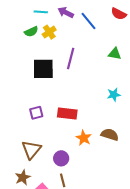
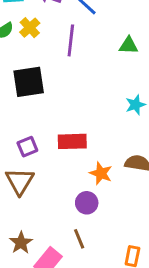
purple line: (71, 59) -> (71, 40), moved
brown triangle: (31, 150) -> (20, 181), moved
purple circle: (61, 158) -> (87, 203), moved

